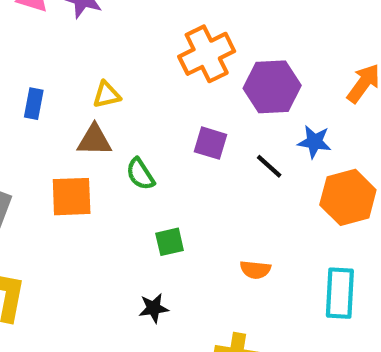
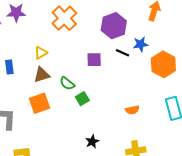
orange cross: (207, 54) -> (64, 18), moved
black line: (269, 166) -> (122, 53), moved
green square: (170, 242) -> (82, 99), moved

